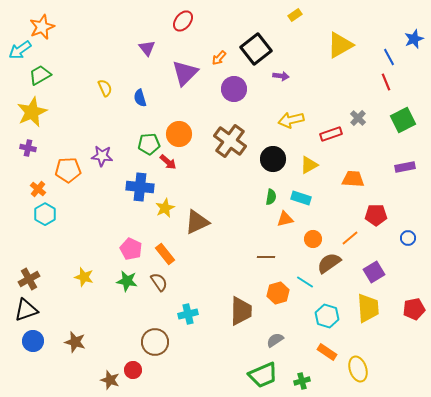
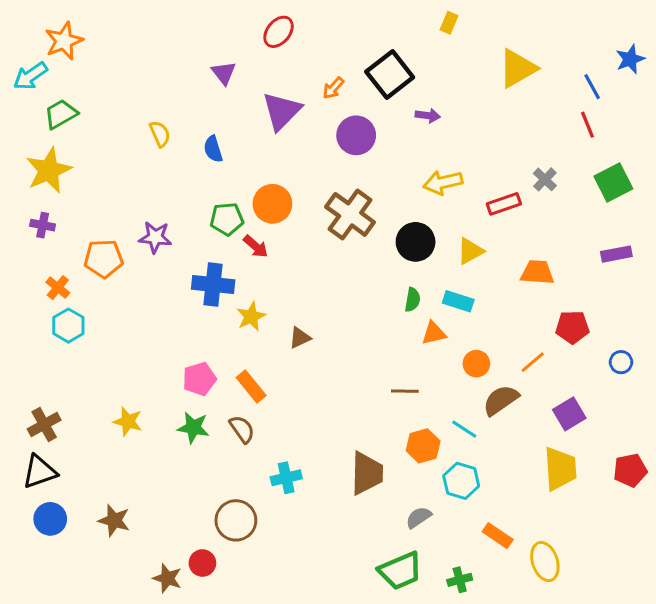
yellow rectangle: (295, 15) -> (449, 23), turned -32
brown triangle: (197, 222) -> (300, 338), size x0.6
pink pentagon: (131, 249) -> (199, 379), turned 30
cyan hexagon: (327, 316) -> (461, 481), moved

